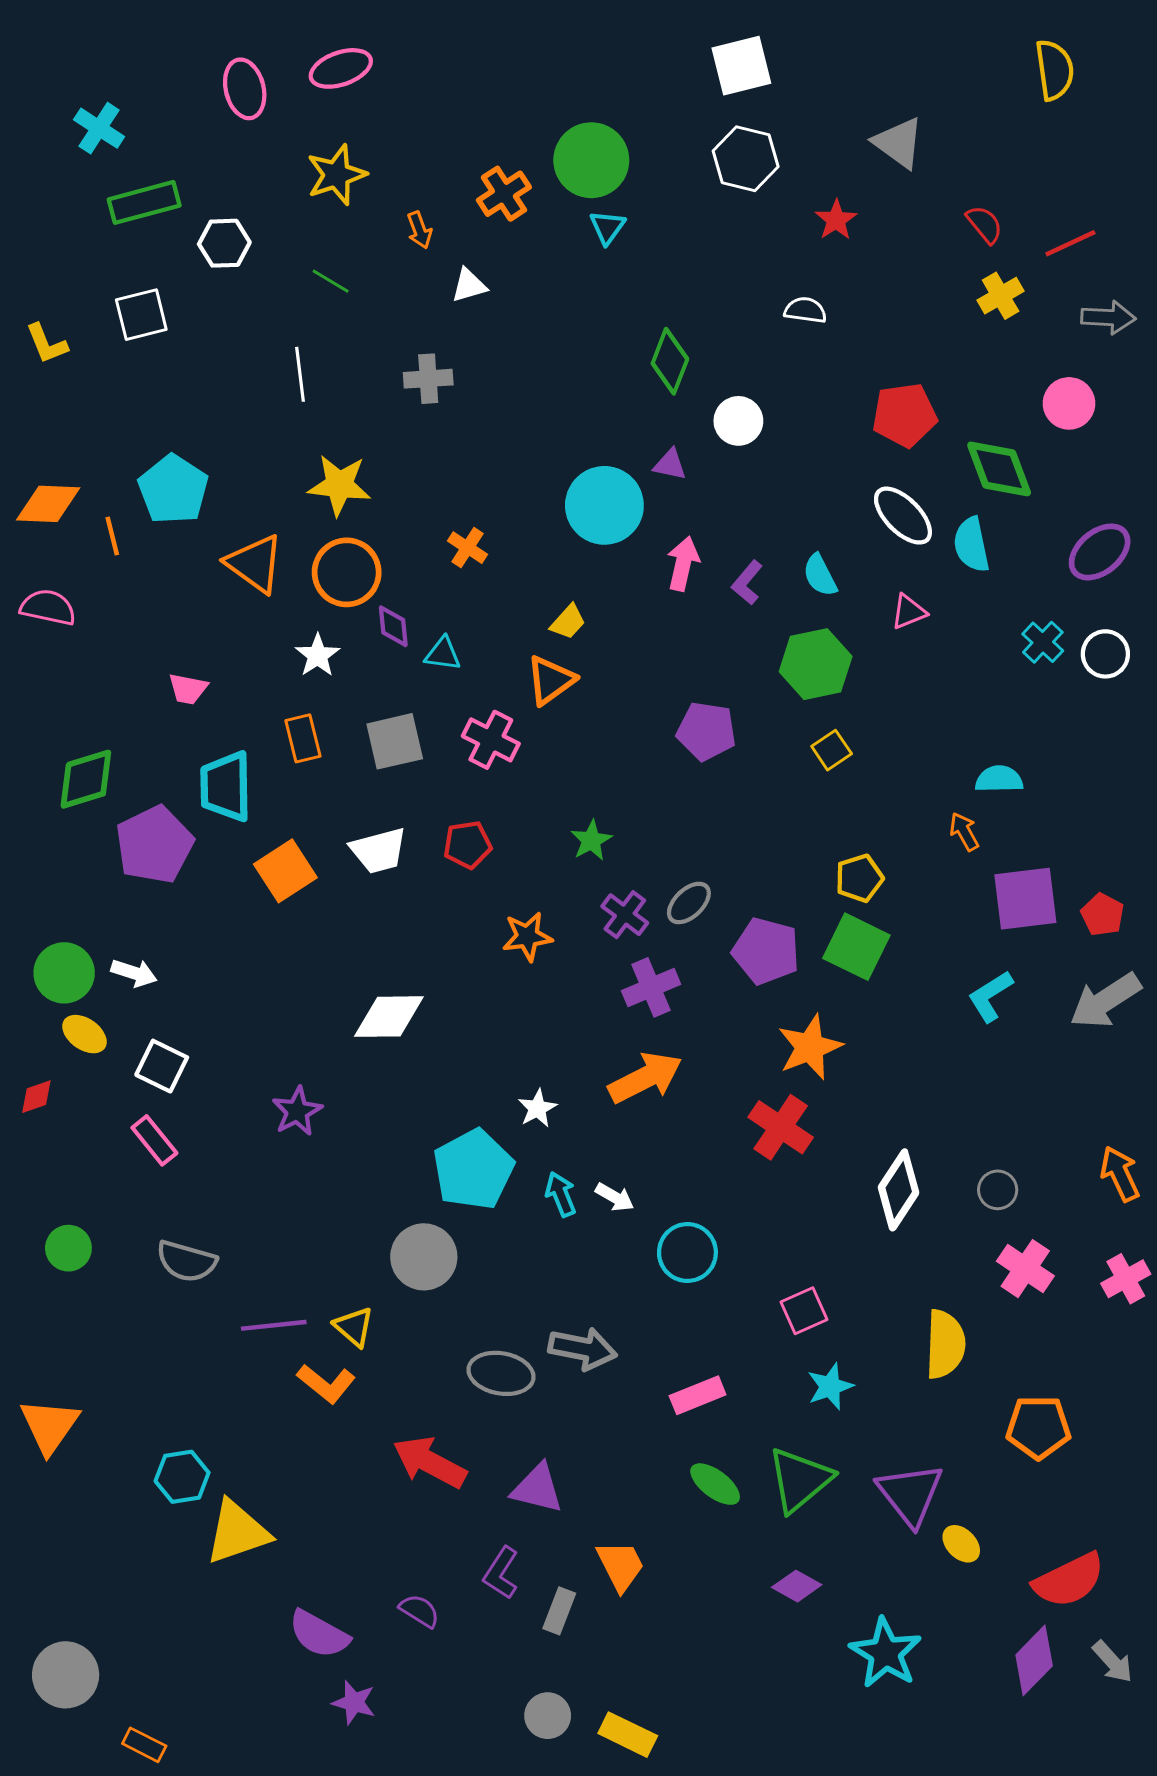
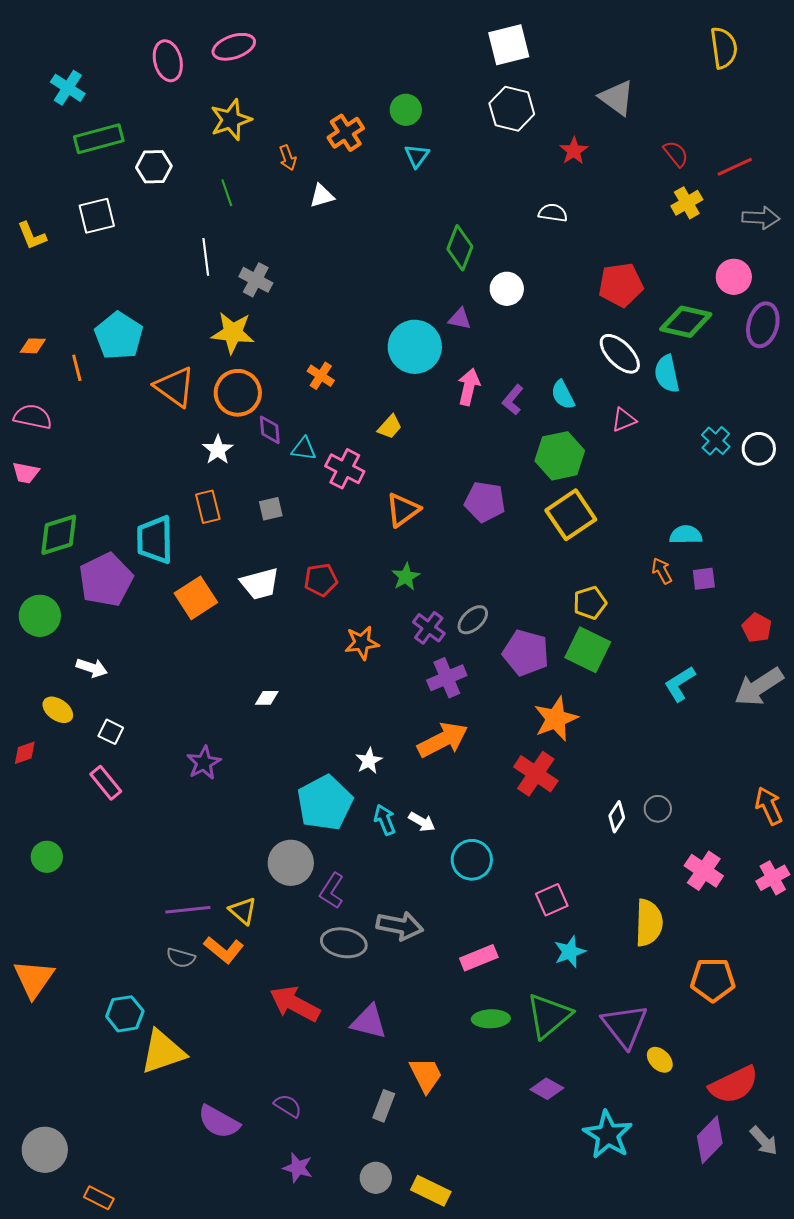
green circle: (591, 160) -> (406, 110), size x0.6
green line: (331, 281) -> (227, 193), turned 40
gray cross: (428, 379) -> (256, 280), moved, turned 32
green diamond: (999, 469) -> (686, 322), turned -57
orange diamond: (48, 504) -> (33, 346), size x0.6
purple ellipse: (1100, 552) -> (763, 325), moved, turned -36
orange triangle: (551, 680) -> (403, 510), moved
pink trapezoid: (188, 689) -> (26, 473), moved
pink cross: (491, 740) -> (345, 469), moved
gray square: (395, 741) -> (271, 509), size x0.6
yellow square: (832, 750) -> (571, 515), size x1.8
purple square: (1025, 899) -> (704, 579), moved, size x0.5
green circle: (64, 973) -> (40, 616), moved
white diamond: (389, 1017) -> (267, 698), size x0.5
white square: (162, 1066) -> (111, 732), size x0.7
white diamond: (899, 1190) -> (617, 817), size x0.6
gray circle: (998, 1190) -> (658, 809), moved
gray semicircle: (186, 1261) -> (181, 958), moved, size x0.7
green ellipse: (715, 1484) -> (491, 1019), turned -39
purple L-shape: (501, 1573) -> (332, 891), moved
purple star: (354, 1703) -> (298, 1168), moved

